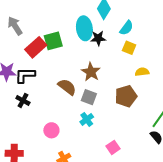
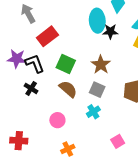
green square: (53, 41) -> (66, 64), moved, turned 36
black L-shape: (25, 75) -> (35, 63), turned 65
brown semicircle: (67, 87) -> (68, 89), moved

